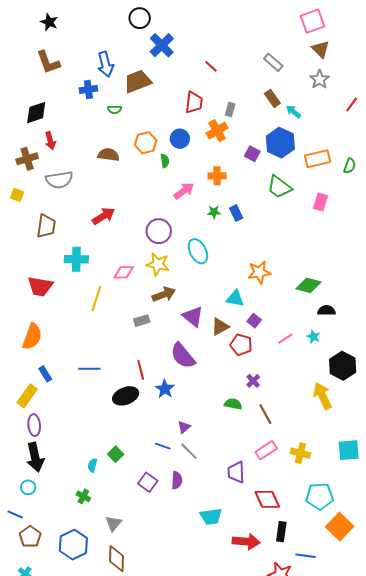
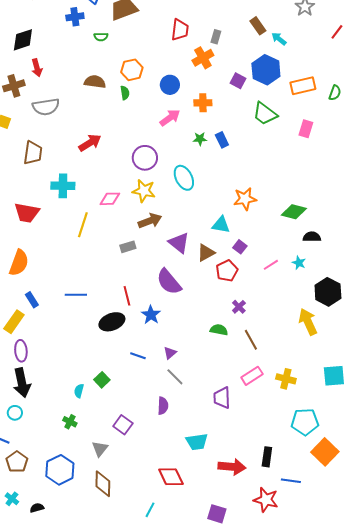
blue circle: (180, 139) -> (170, 85), moved
green semicircle: (165, 161) -> (125, 93), moved
red pentagon: (241, 345) -> (227, 271), turned 30
blue line: (163, 446) -> (138, 356), moved
purple square: (148, 482) -> (123, 425), moved
red diamond: (267, 499) -> (171, 477), moved

